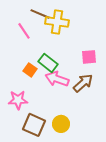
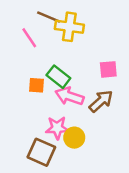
orange square: (30, 70) -> (36, 85), turned -32
pink star: (18, 100) -> (57, 128), moved
yellow circle: (61, 124) -> (74, 138), moved

